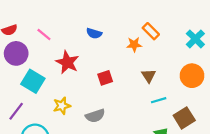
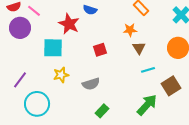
pink line: (44, 35) -> (34, 11), moved
orange star: (134, 45) -> (130, 30), moved
red star: (67, 62) -> (69, 24), moved
cyan square: (33, 81) -> (53, 48), moved, turned -30

